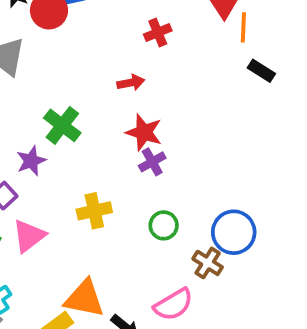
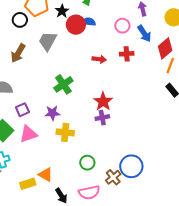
red arrow: (131, 83) -> (99, 59), moved
purple star: (31, 161) -> (52, 113), moved
green circle: (164, 225) -> (87, 163), moved
orange triangle: (84, 299) -> (46, 175), size x0.7

